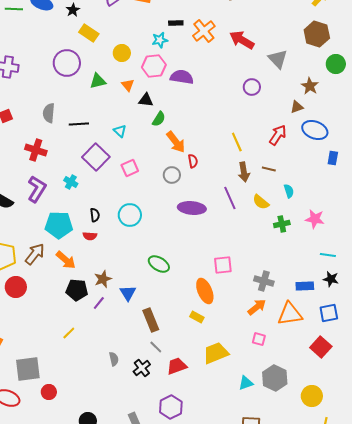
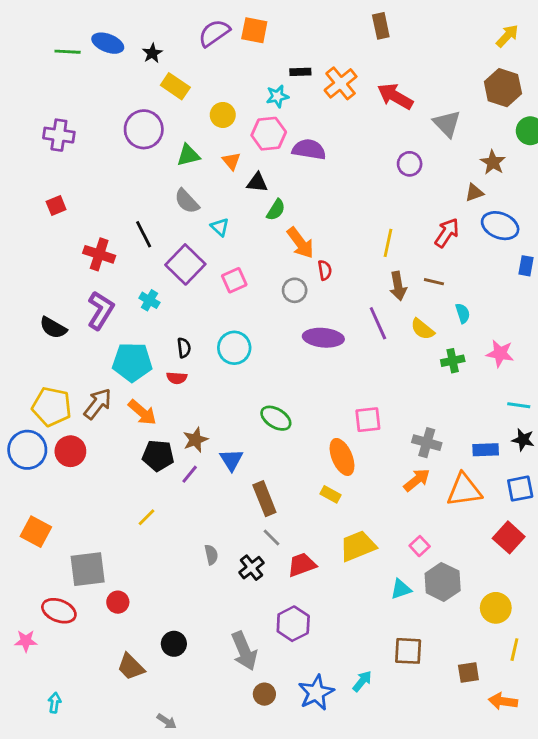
gray semicircle: (49, 113) -> (187, 201), moved, turned -48
black line: (79, 124) -> (144, 234), moved, turned 66
yellow line: (237, 142) -> (388, 243), turned 36
pink square: (259, 339) -> (420, 546), moved, turned 32

